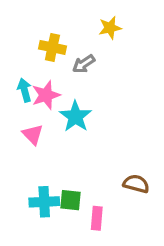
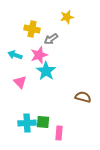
cyan arrow: (25, 90) -> (15, 55), turned -56
pink star: (46, 95) -> (39, 55), moved
brown semicircle: (136, 184) -> (83, 97), moved

